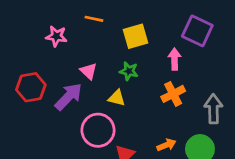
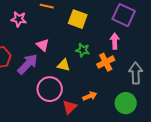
yellow square: (136, 36) -> (78, 19), turned 36
pink arrow: (174, 59) -> (115, 41), moved
green star: (129, 71) -> (83, 50), moved
orange arrow: (166, 145) -> (90, 96), moved

